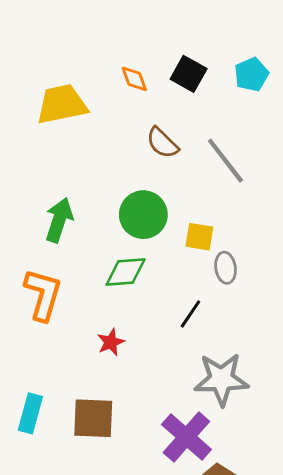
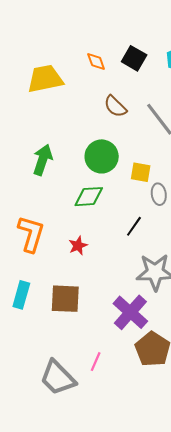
orange L-shape: (43, 295) -> (31, 234), moved

